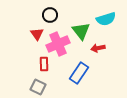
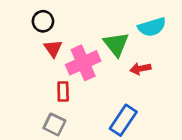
black circle: (50, 15) -> (43, 21), moved
blue rectangle: (79, 73) -> (123, 120), moved

